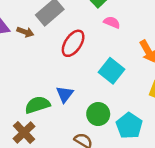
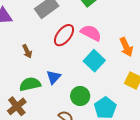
pink semicircle: (112, 22) -> (91, 33), moved, size x1.5
brown arrow: (25, 32) -> (27, 51), moved, turned 40

